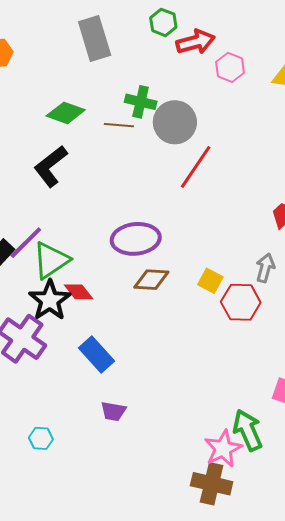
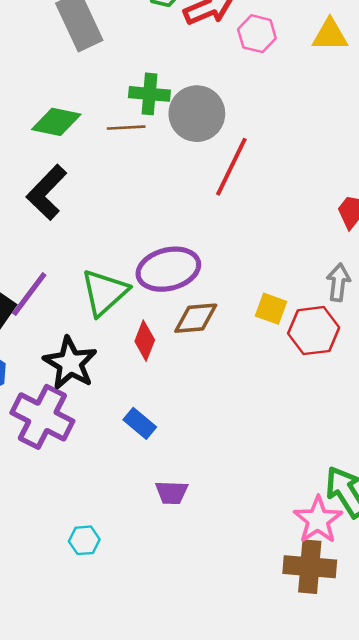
green triangle: (51, 260) -> (104, 292), moved
red diamond: (79, 292) -> (145, 341), moved, turned 68
blue rectangle: (97, 355) -> (140, 423), size x0.7

